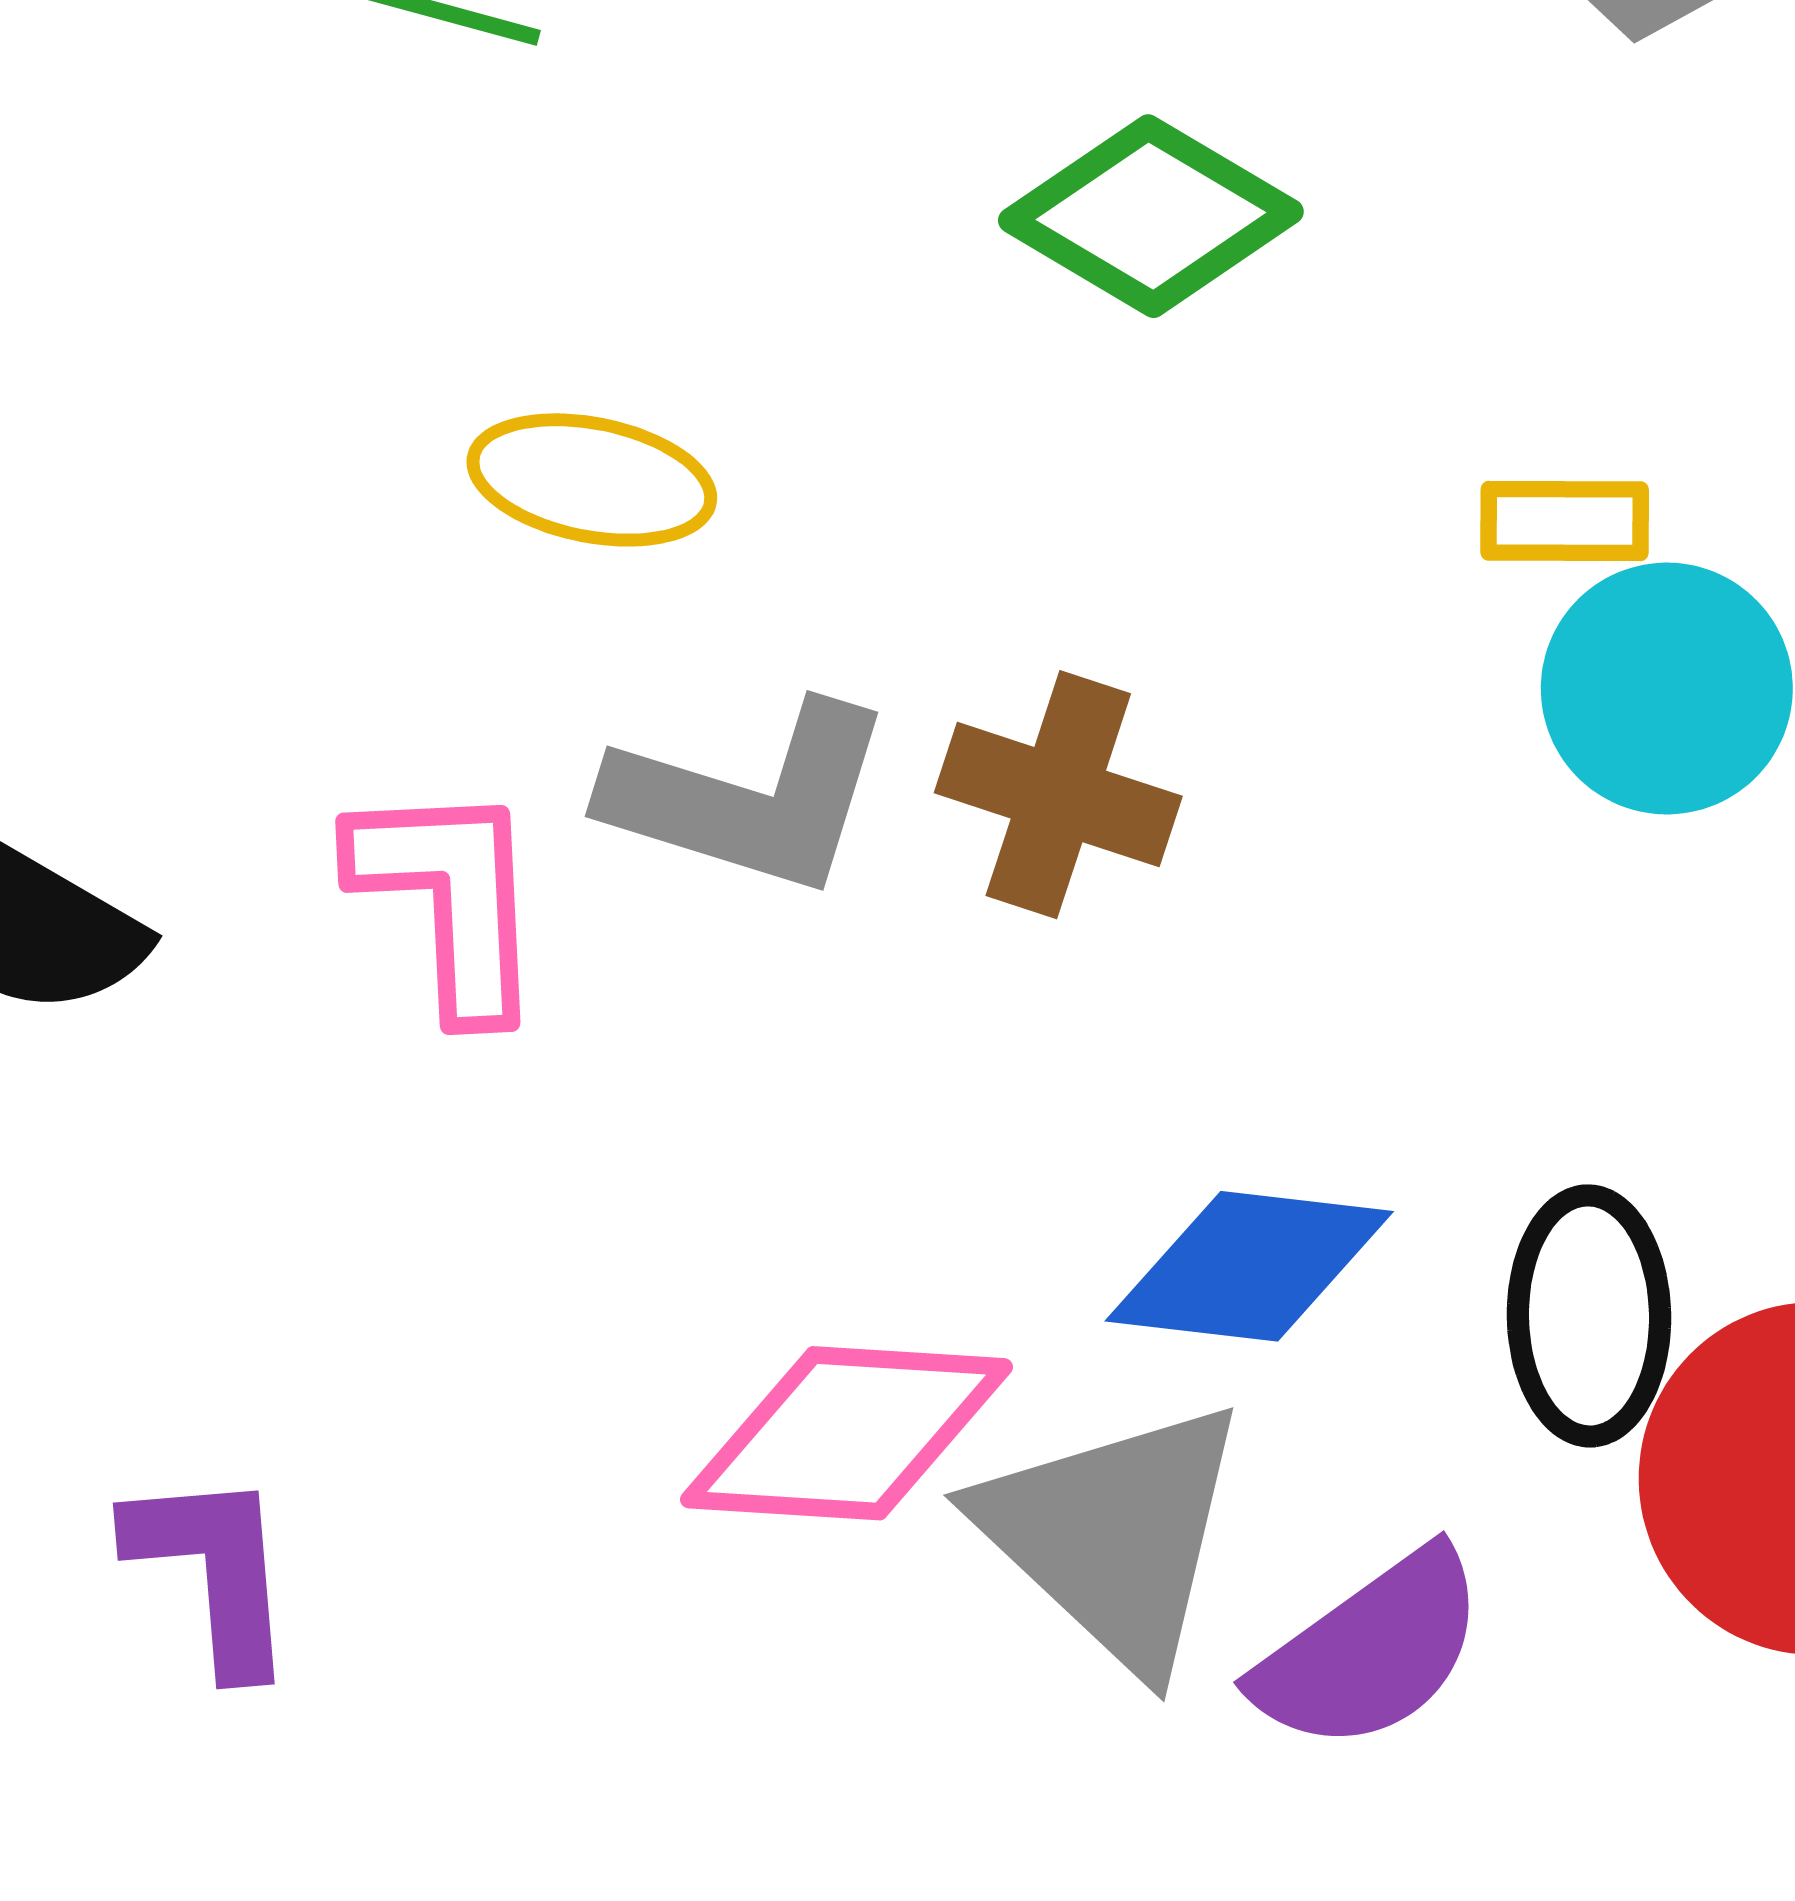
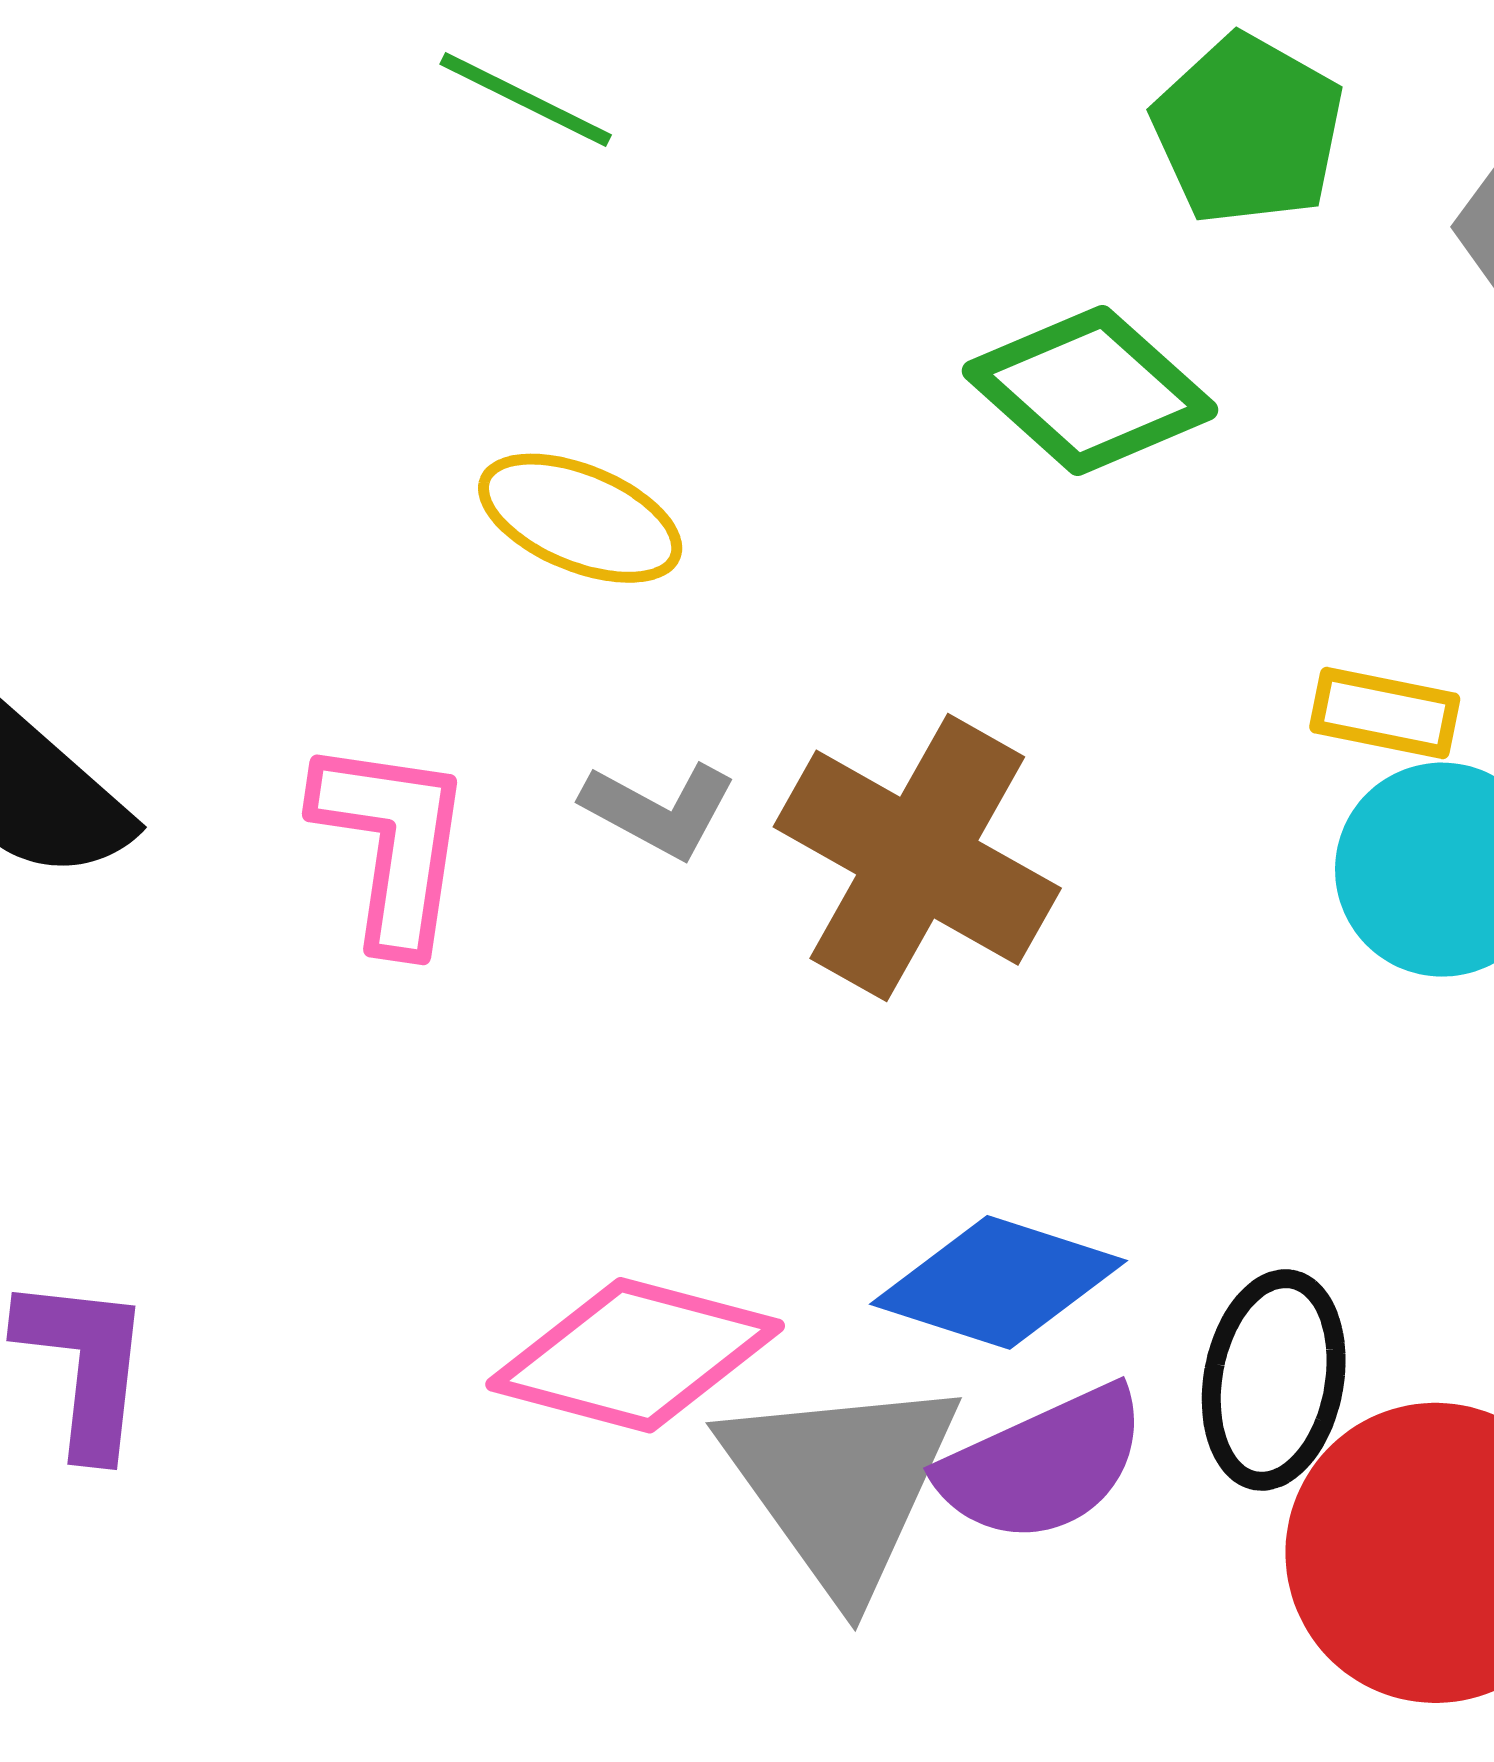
brown cross: (1058, 795) -> (917, 858), size x1.4
gray L-shape: (749, 798) -> (659, 810), size x0.6
purple semicircle: (1371, 1651) -> (1043, 1464), moved

